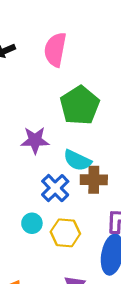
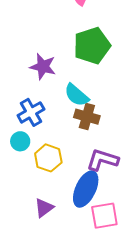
blue cross: (55, 188) -> (31, 112), moved

